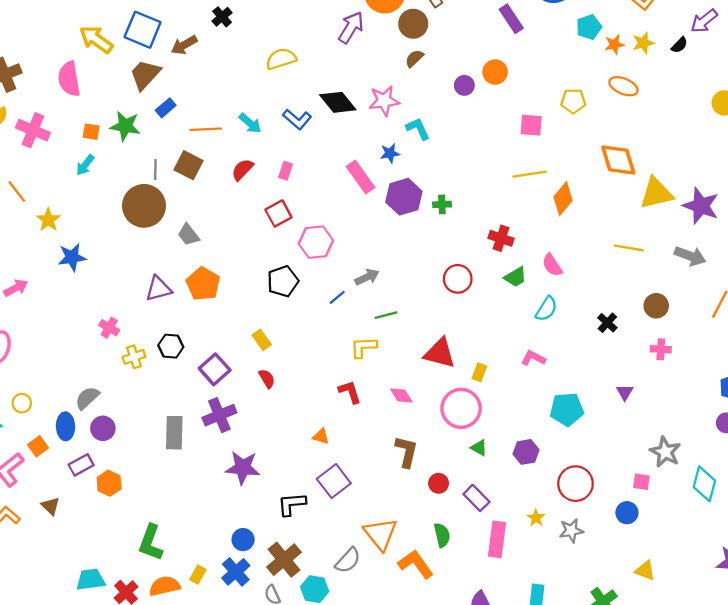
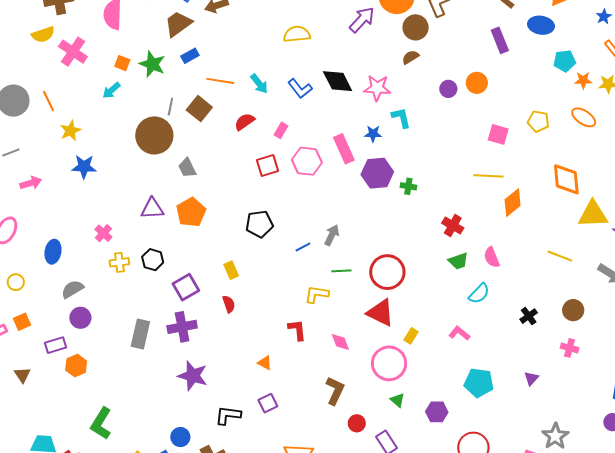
pink hexagon: (316, 242) -> (307, 161), moved
gray arrow: (367, 277) -> (332, 235), turned -50
red circle: (458, 279) -> (387, 272), moved, size x1.4
blue ellipse: (65, 426) -> (53, 252), moved
purple square: (334, 481) -> (268, 403), size x0.7

